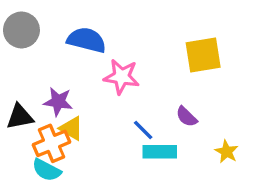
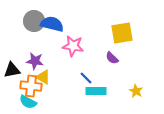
gray circle: (21, 30) -> (34, 21), moved
purple semicircle: (187, 117) -> (112, 58), moved
orange cross: (51, 143) -> (31, 86), turned 30

